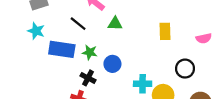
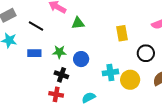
black line: (78, 24) -> (36, 26), moved
yellow rectangle: (165, 31) -> (122, 33), moved
blue rectangle: (62, 49) -> (34, 53), size x0.6

